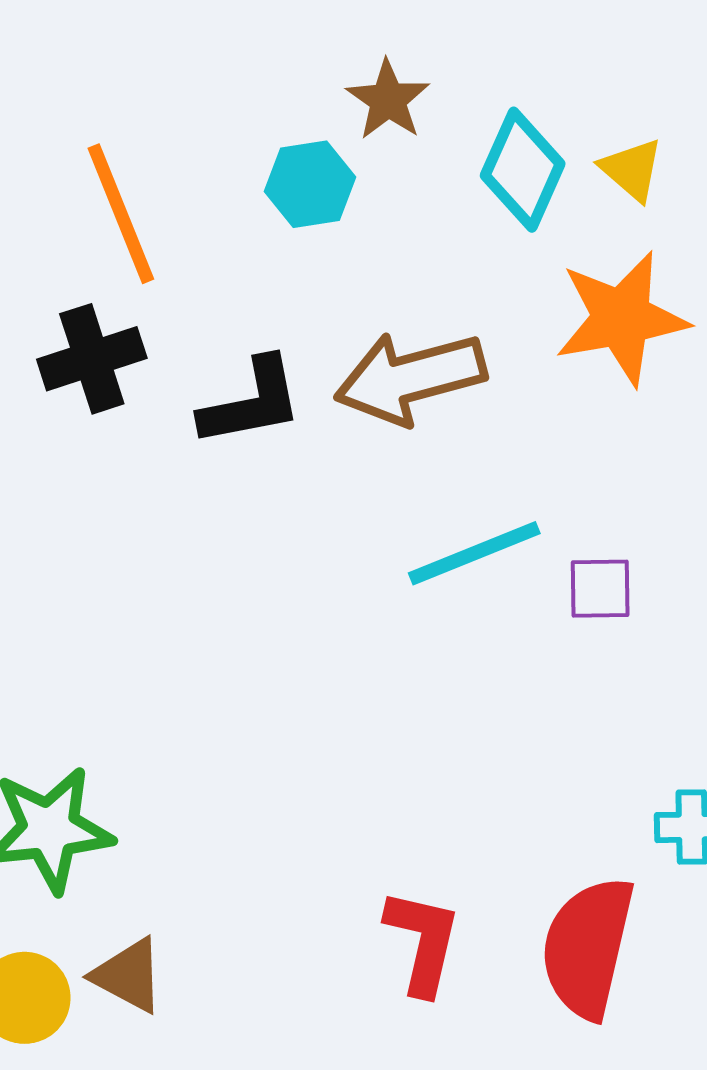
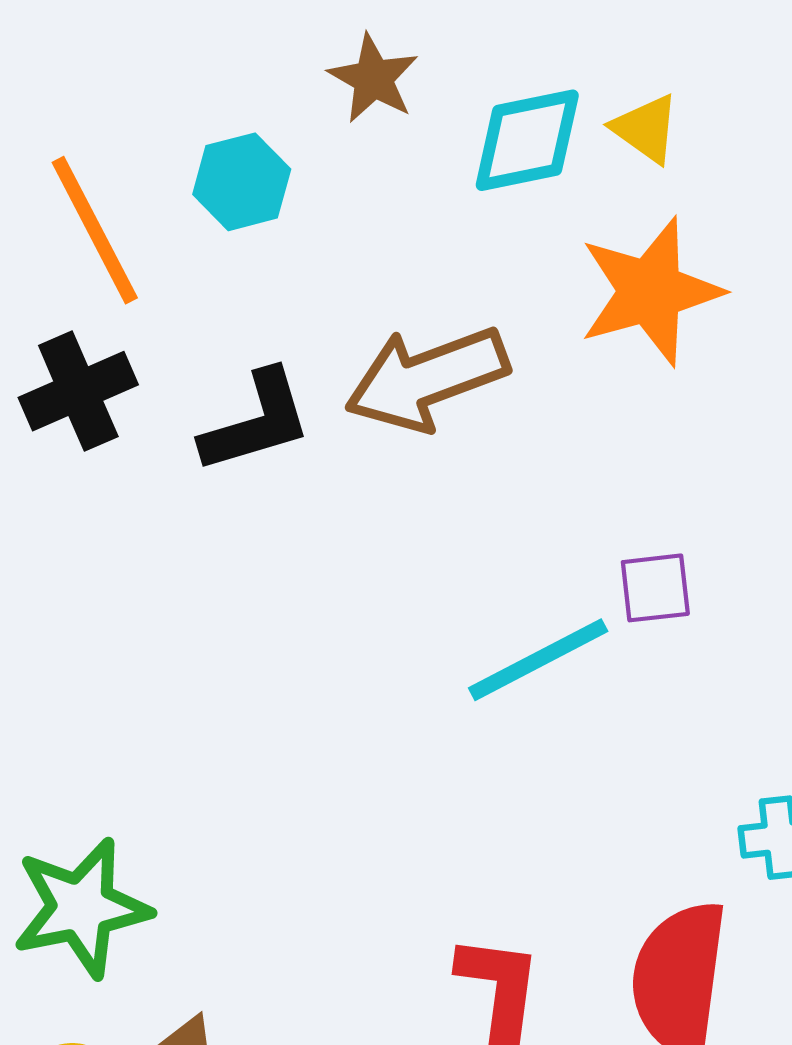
cyan diamond: (523, 170) -> (527, 140), turned 60
cyan hexagon: (310, 184) -> (242, 182), moved
cyan line: (474, 553) -> (538, 660), moved

